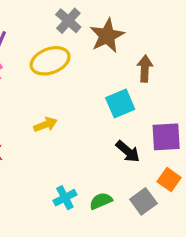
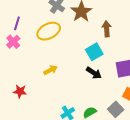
black arrow: (128, 151) -> (94, 73), moved

